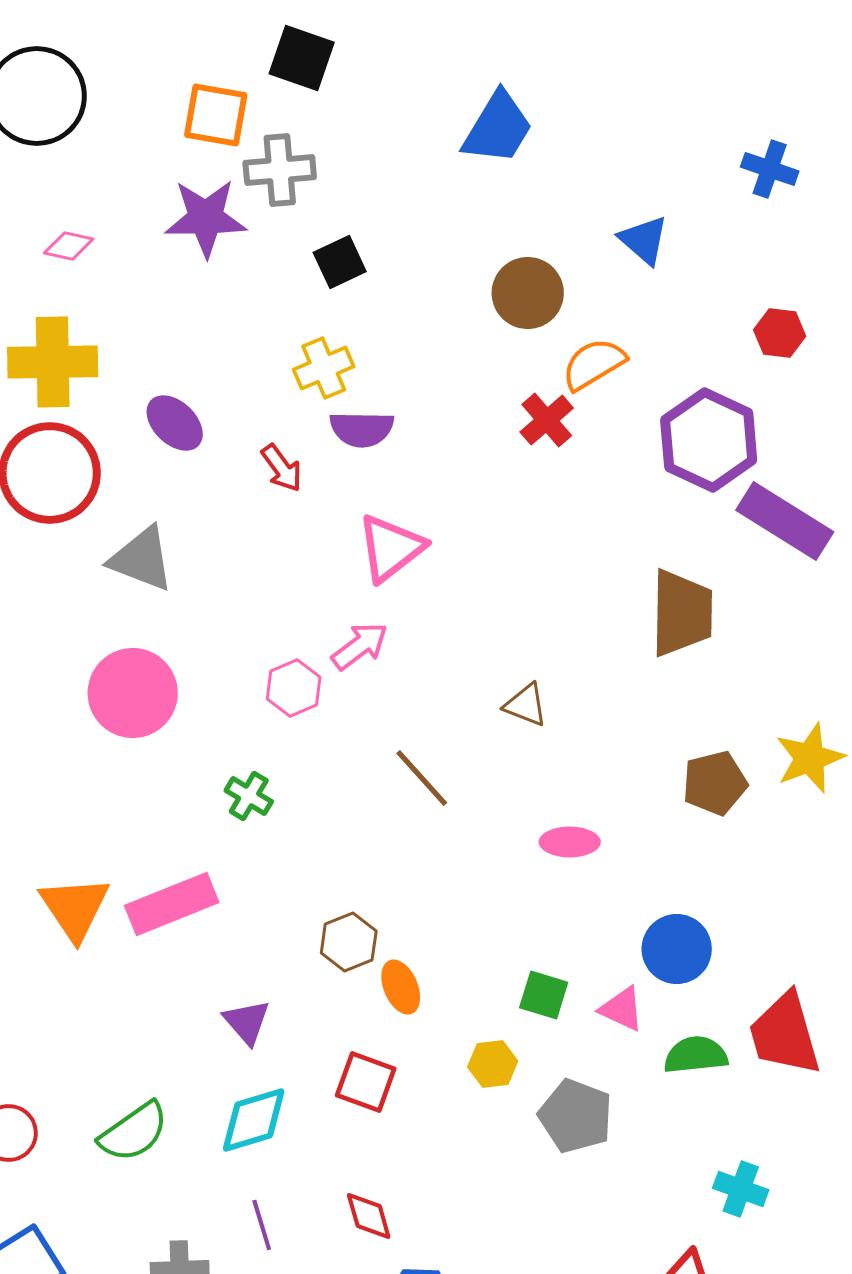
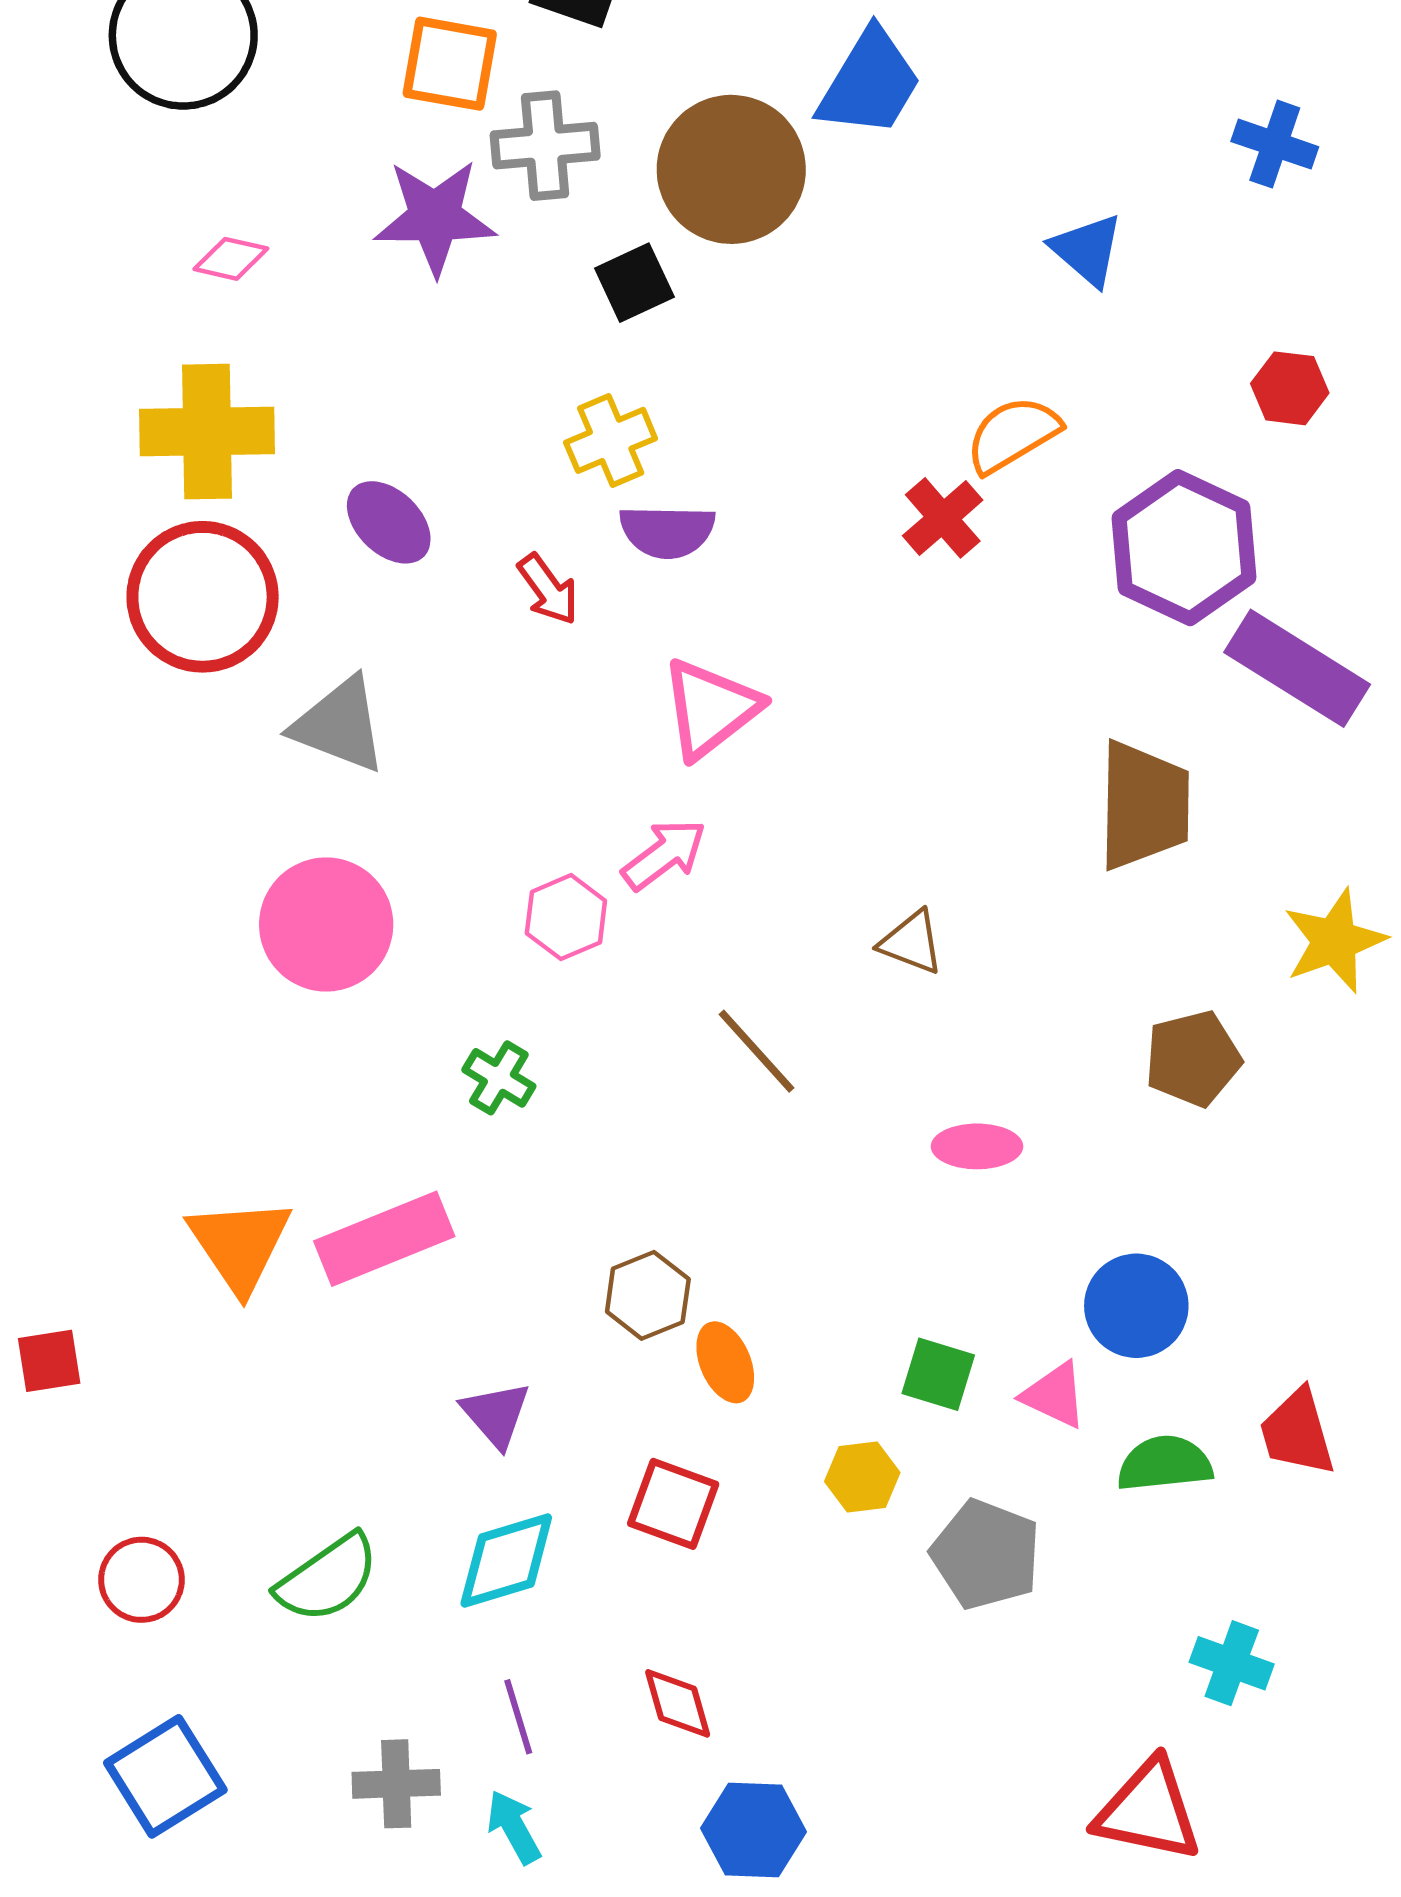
brown circle: (528, 293) -> (731, 169), moved, size x1.4
yellow star: (810, 758) -> (1334, 941), moved
red trapezoid: (785, 1034) -> (1297, 1432), size x0.7

